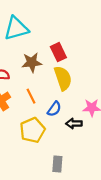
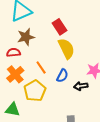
brown star: (32, 62) -> (26, 37), moved
yellow pentagon: (32, 130) -> (35, 91), moved

